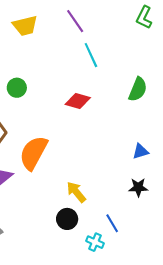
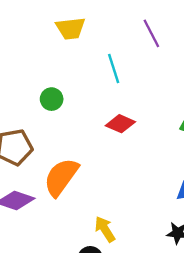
purple line: (75, 21) -> (151, 33), moved
cyan line: (91, 55) -> (114, 68), moved

